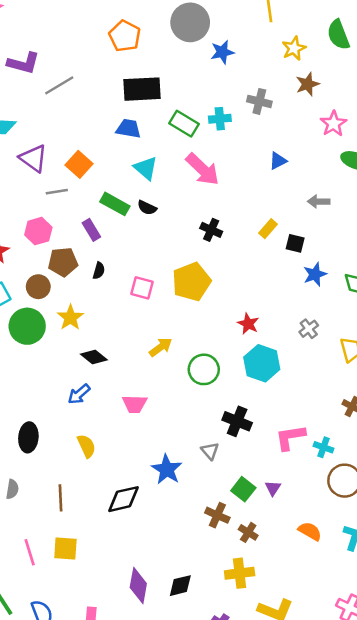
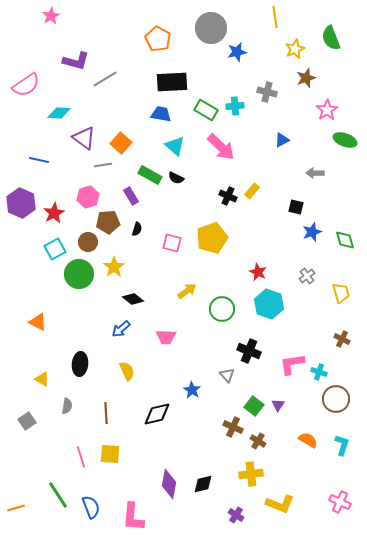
yellow rectangle: (268, 229) -> (252, 191), moved
blue star: (167, 469) -> (192, 390), size x0.7

